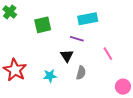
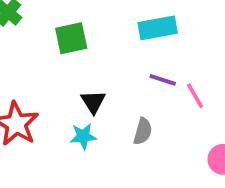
purple line: (77, 39) -> (163, 80), moved
black triangle: (67, 56) -> (93, 102), moved

